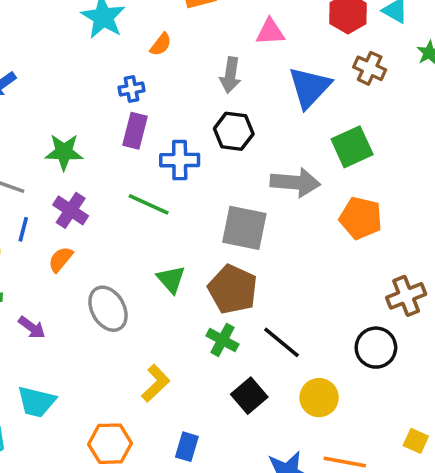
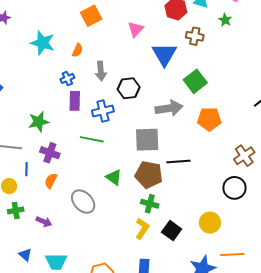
pink triangle: (270, 32) -> (136, 29), turned -30
gray arrow: (230, 75) -> (101, 71), moved
black line: (281, 342) -> (178, 162), moved, turned -30
yellow L-shape: (156, 383) -> (142, 229), moved

